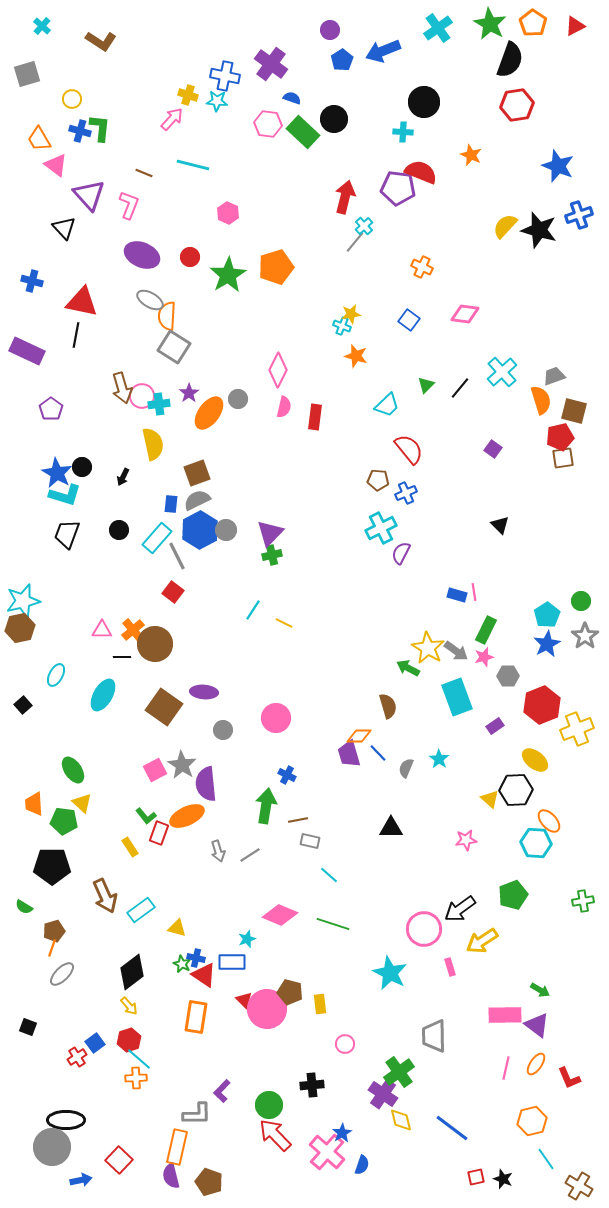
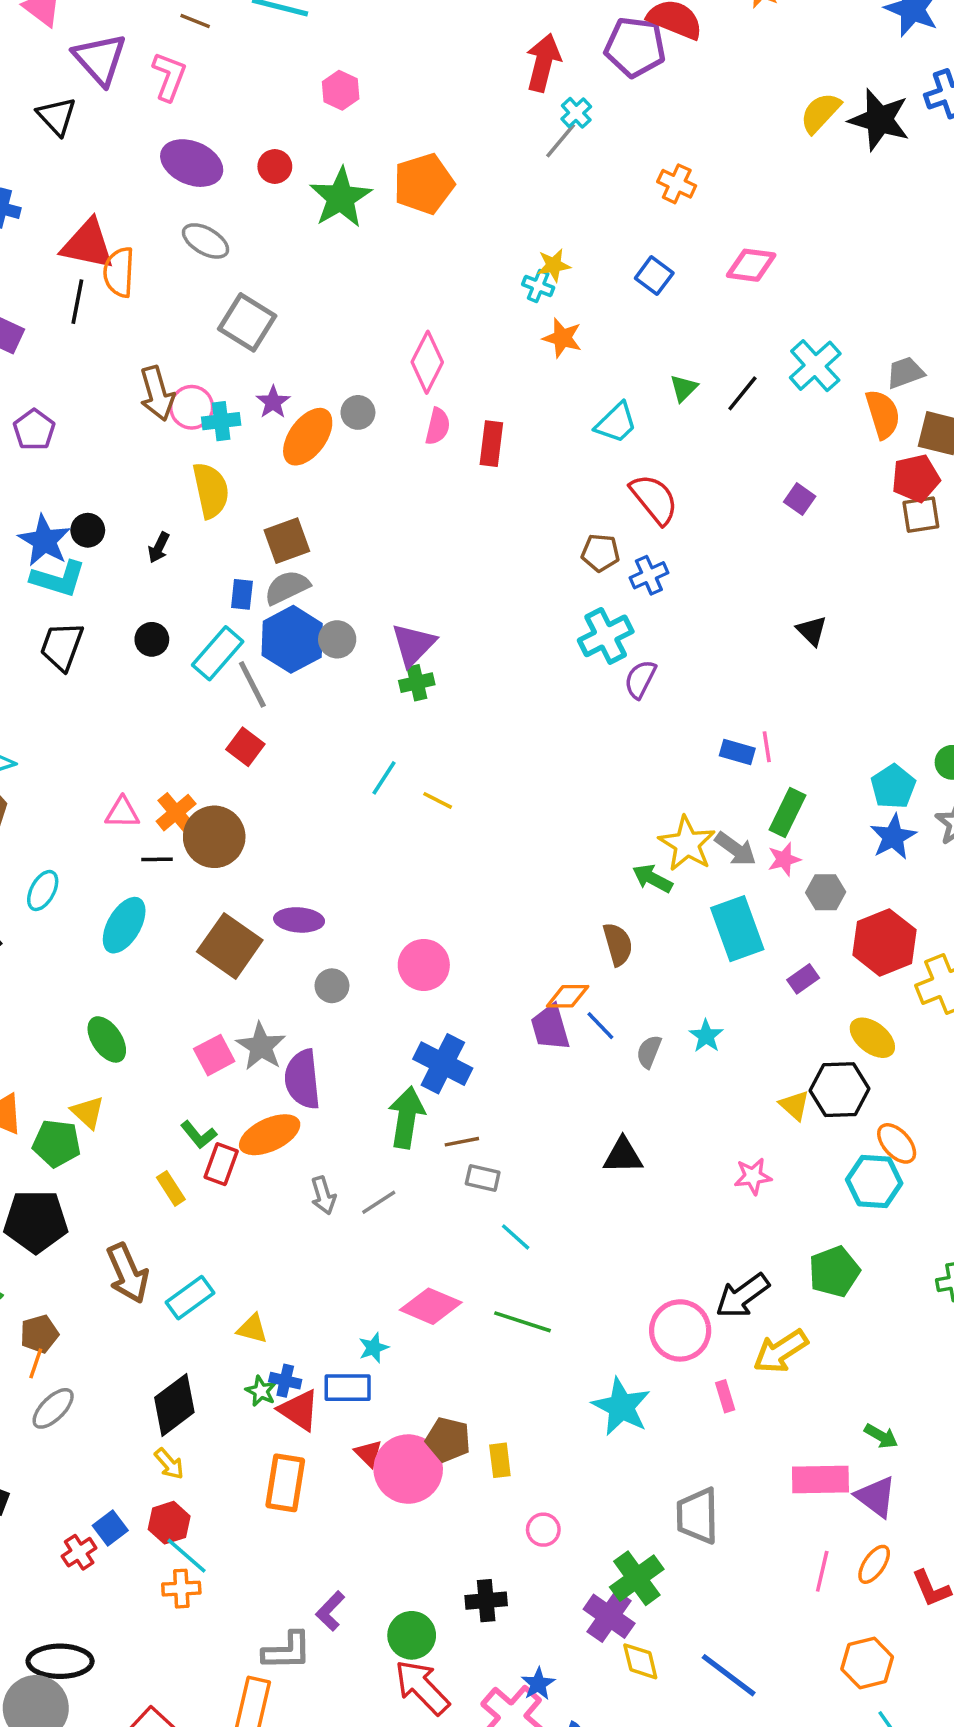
orange semicircle: (167, 316) -> (119, 272), moved
green ellipse: (73, 770) -> (107, 1039), moved
blue cross: (287, 775) -> (443, 1064), size x1.8

